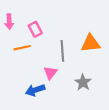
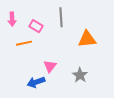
pink rectangle: (35, 29) -> (36, 26), turned -32
gray line: (62, 51) -> (61, 17), moved

